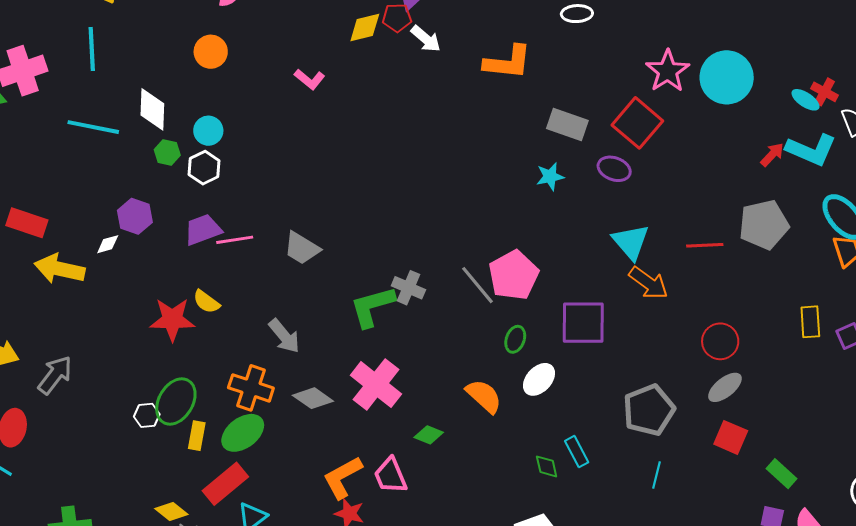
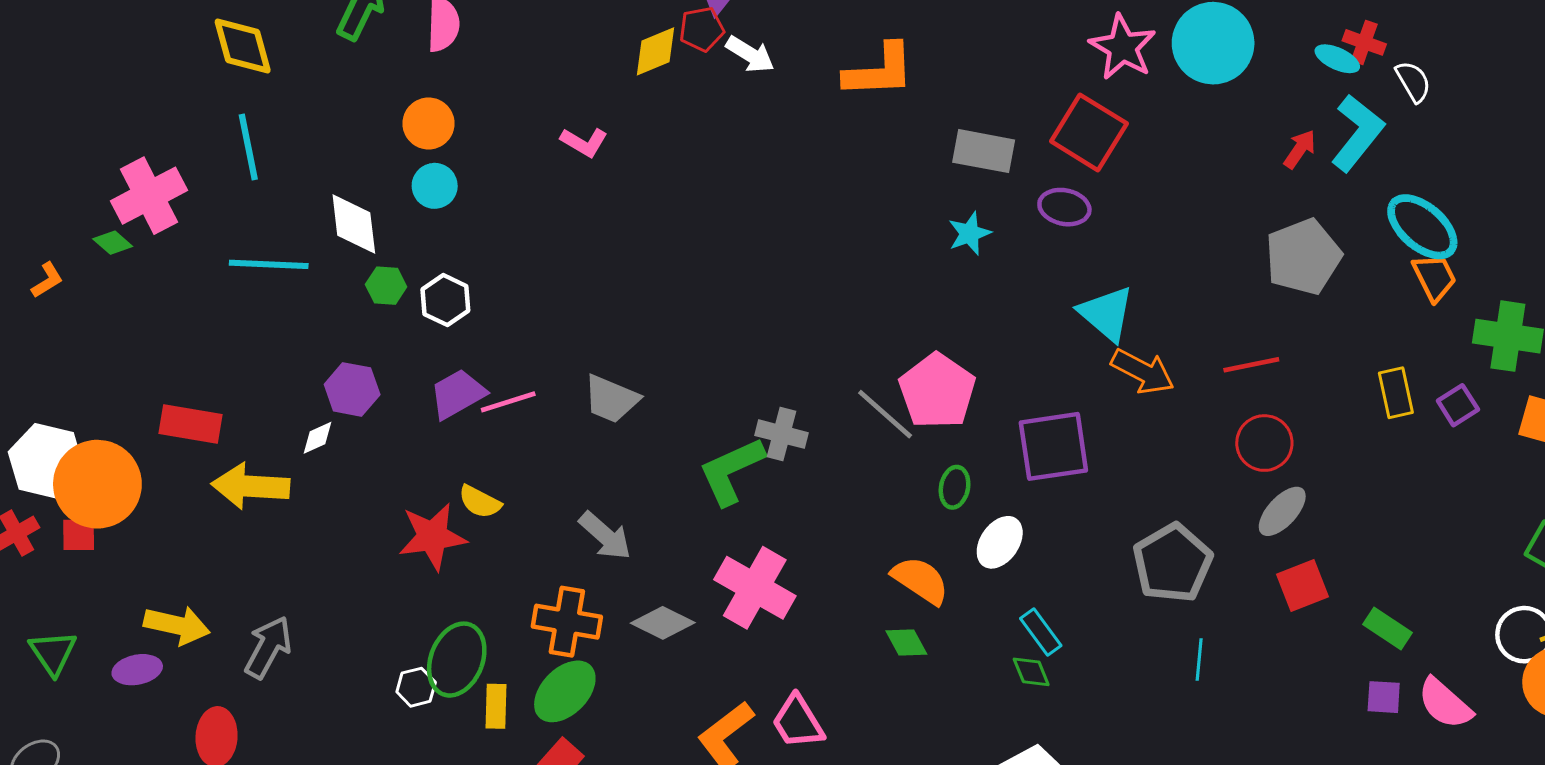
cyan circle: (208, 131) -> (435, 186), moved
cyan L-shape: (811, 150) -> (1358, 133), turned -66
red line: (705, 245) -> (1251, 365), moved
green diamond: (429, 435) -> (906, 643), moved, turned 48
red square: (731, 437) -> (1302, 586), turned -36
cyan rectangle: (577, 452) -> (1041, 632), moved

